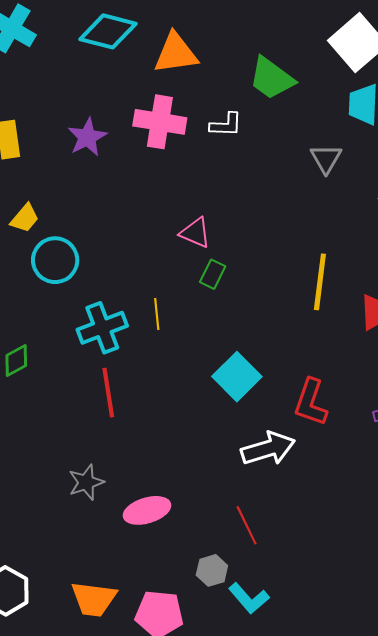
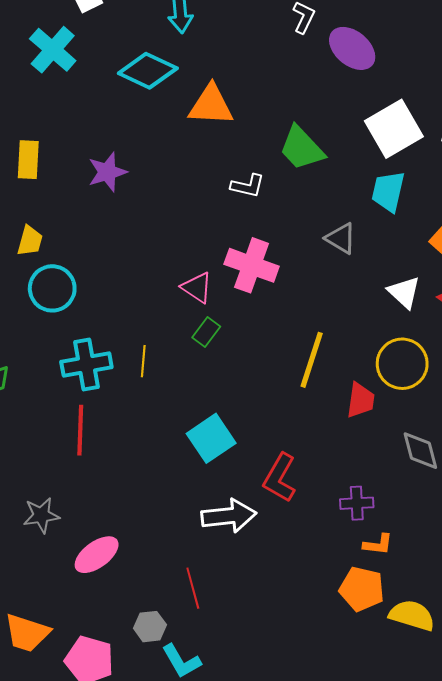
pink cross: (160, 122) -> (252, 265), moved
gray triangle: (326, 159) -> (341, 238), turned -40
yellow trapezoid: (25, 218) -> (30, 241), turned -36
pink ellipse: (147, 510) -> (97, 555), turned -30

